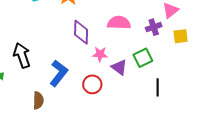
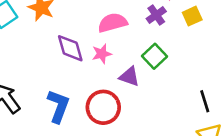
pink star: (100, 54) -> (102, 54), moved
red circle: (92, 84) -> (103, 107), size x1.4
black line: (158, 87) -> (205, 101), moved

